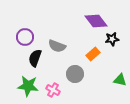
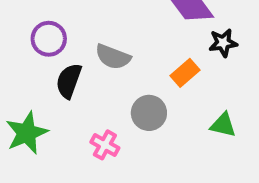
green triangle: (120, 80) -> (223, 125), moved
green star: (28, 86) -> (27, 133), moved, turned -30

